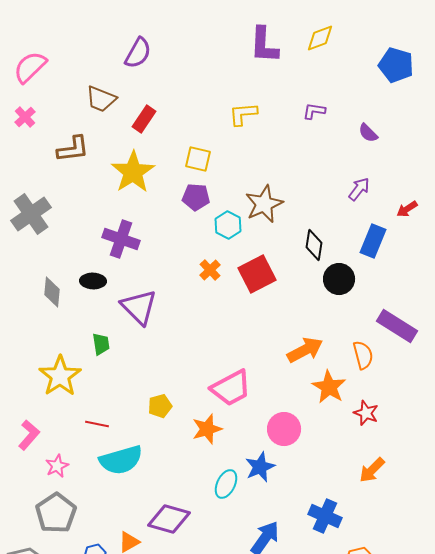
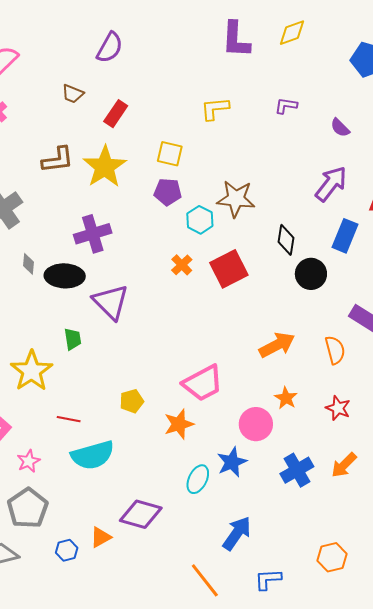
brown trapezoid: (101, 99) -> (73, 94), size x0.7
brown L-shape: (73, 149) -> (58, 160), moved
purple arrow: (359, 189) -> (331, 184), size x1.5
brown star: (264, 204) -> (236, 199), turned 30
purple cross: (121, 239) -> (93, 234), turned -36
black ellipse: (93, 281) -> (65, 276), size x1.5
gray diamond: (52, 292) -> (29, 264), moved, size x0.7
orange star: (329, 387) -> (286, 398), moved, size x0.7
blue cross: (325, 516) -> (297, 470), moved, turned 36

